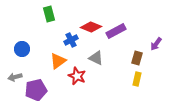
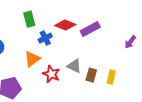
green rectangle: (49, 14) -> (29, 19), moved
gray triangle: (96, 58) -> (74, 66), moved
brown rectangle: (137, 58) -> (91, 75), moved

